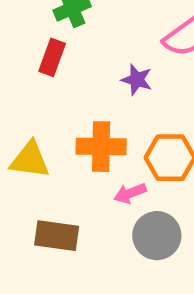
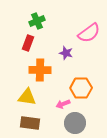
orange cross: (101, 147) -> (40, 70), moved
yellow triangle: (30, 160) -> (27, 97), moved

